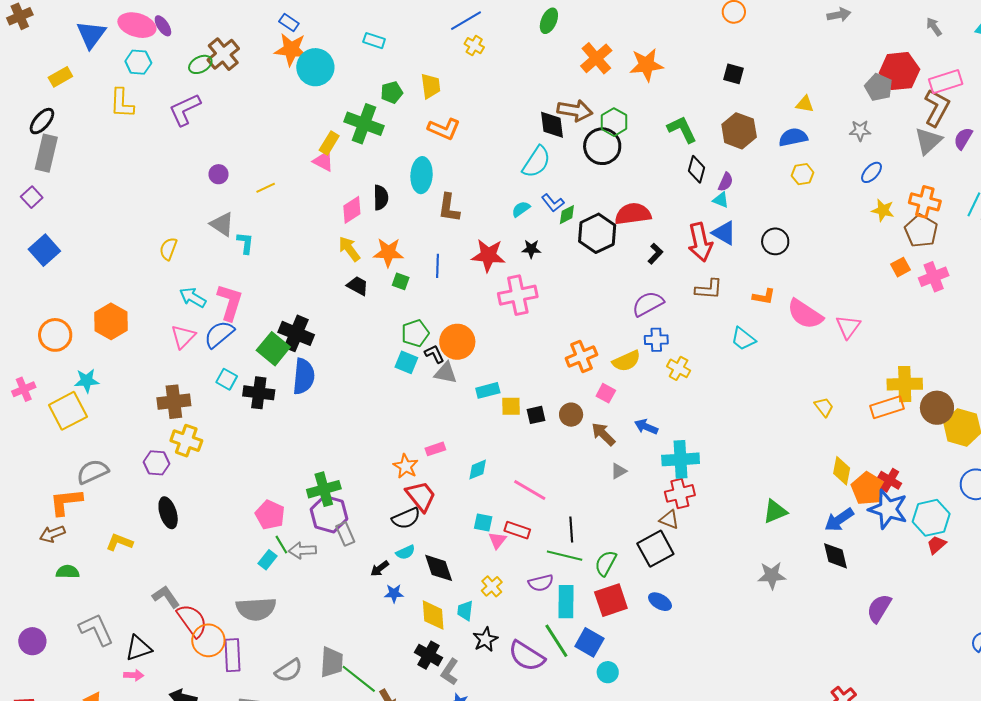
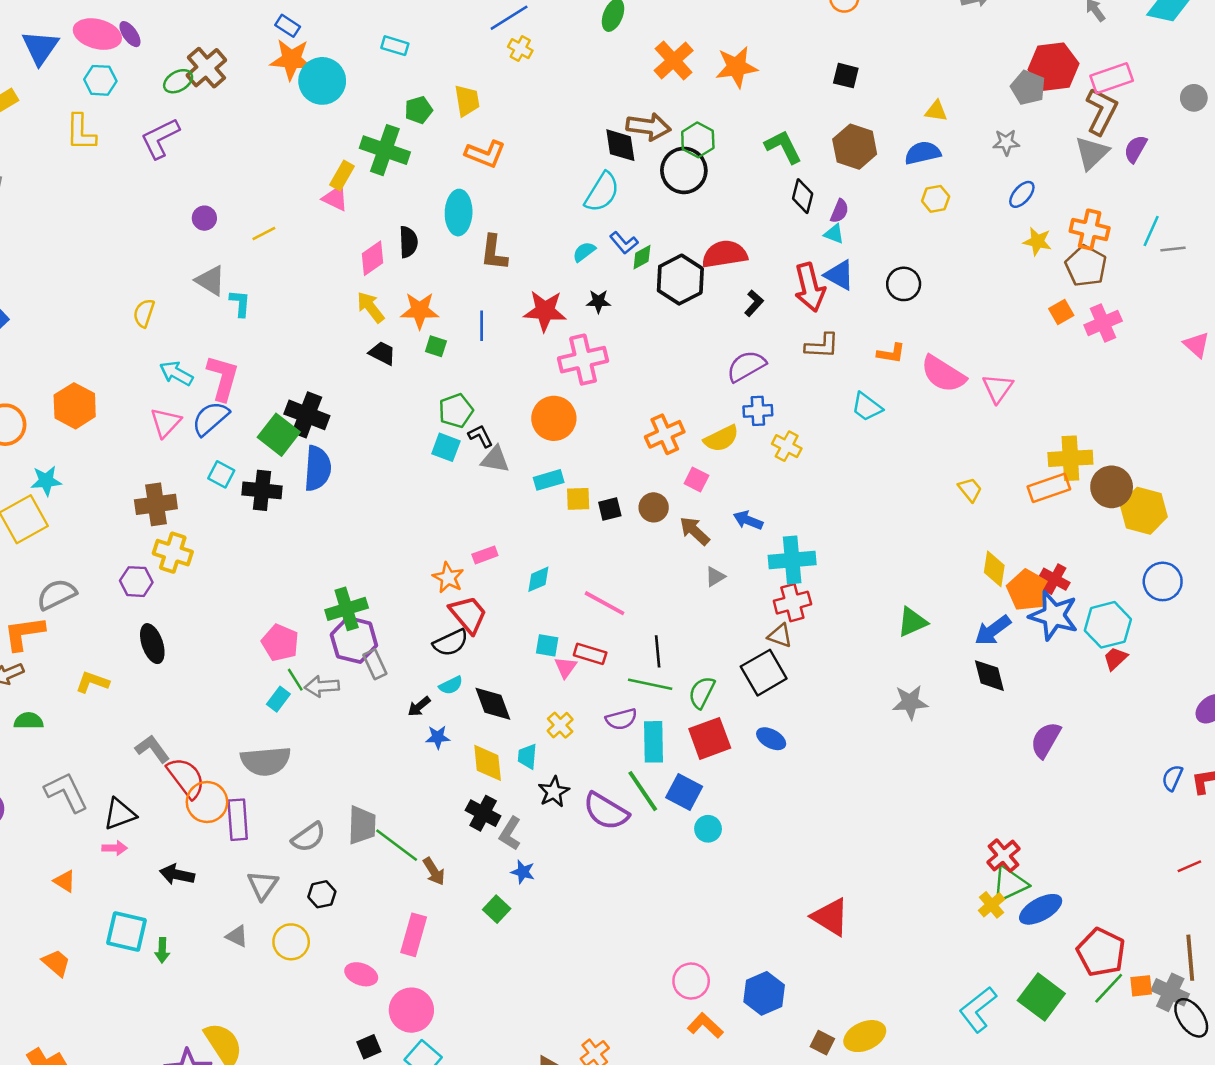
orange circle: (457, 342) -> (554, 418), moved

